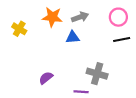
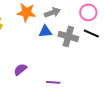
black line: (122, 39) -> (91, 33), turned 35
gray cross: (97, 74) -> (68, 36), moved

